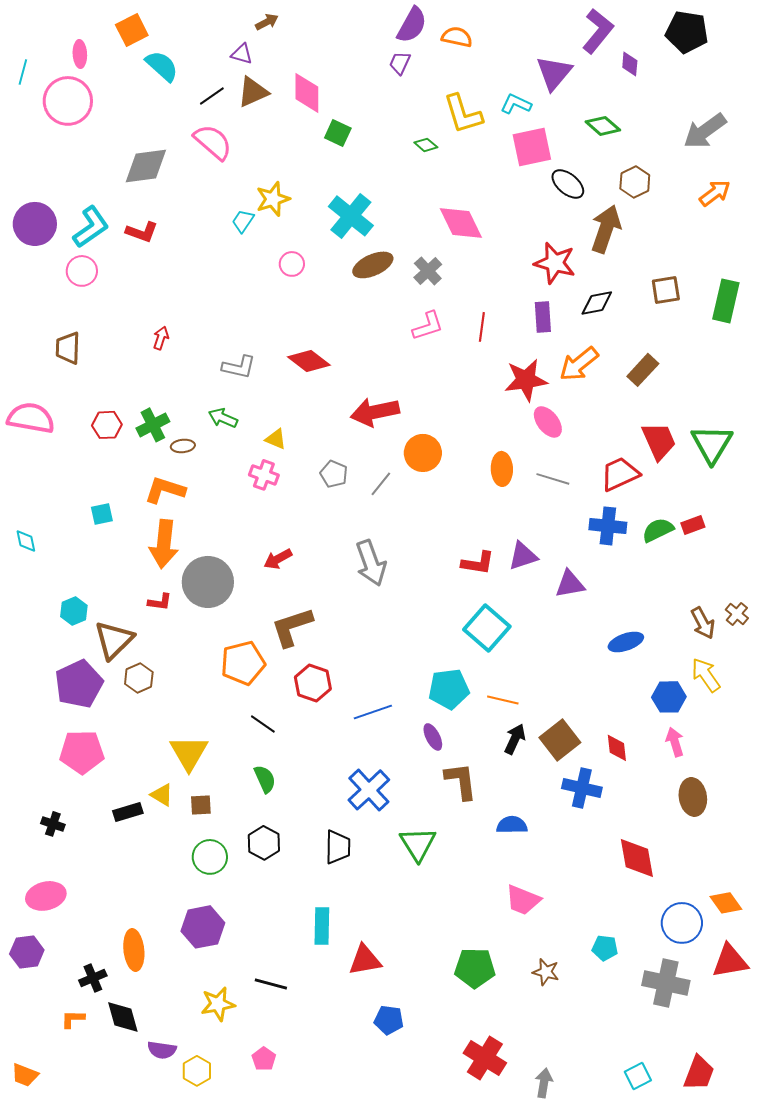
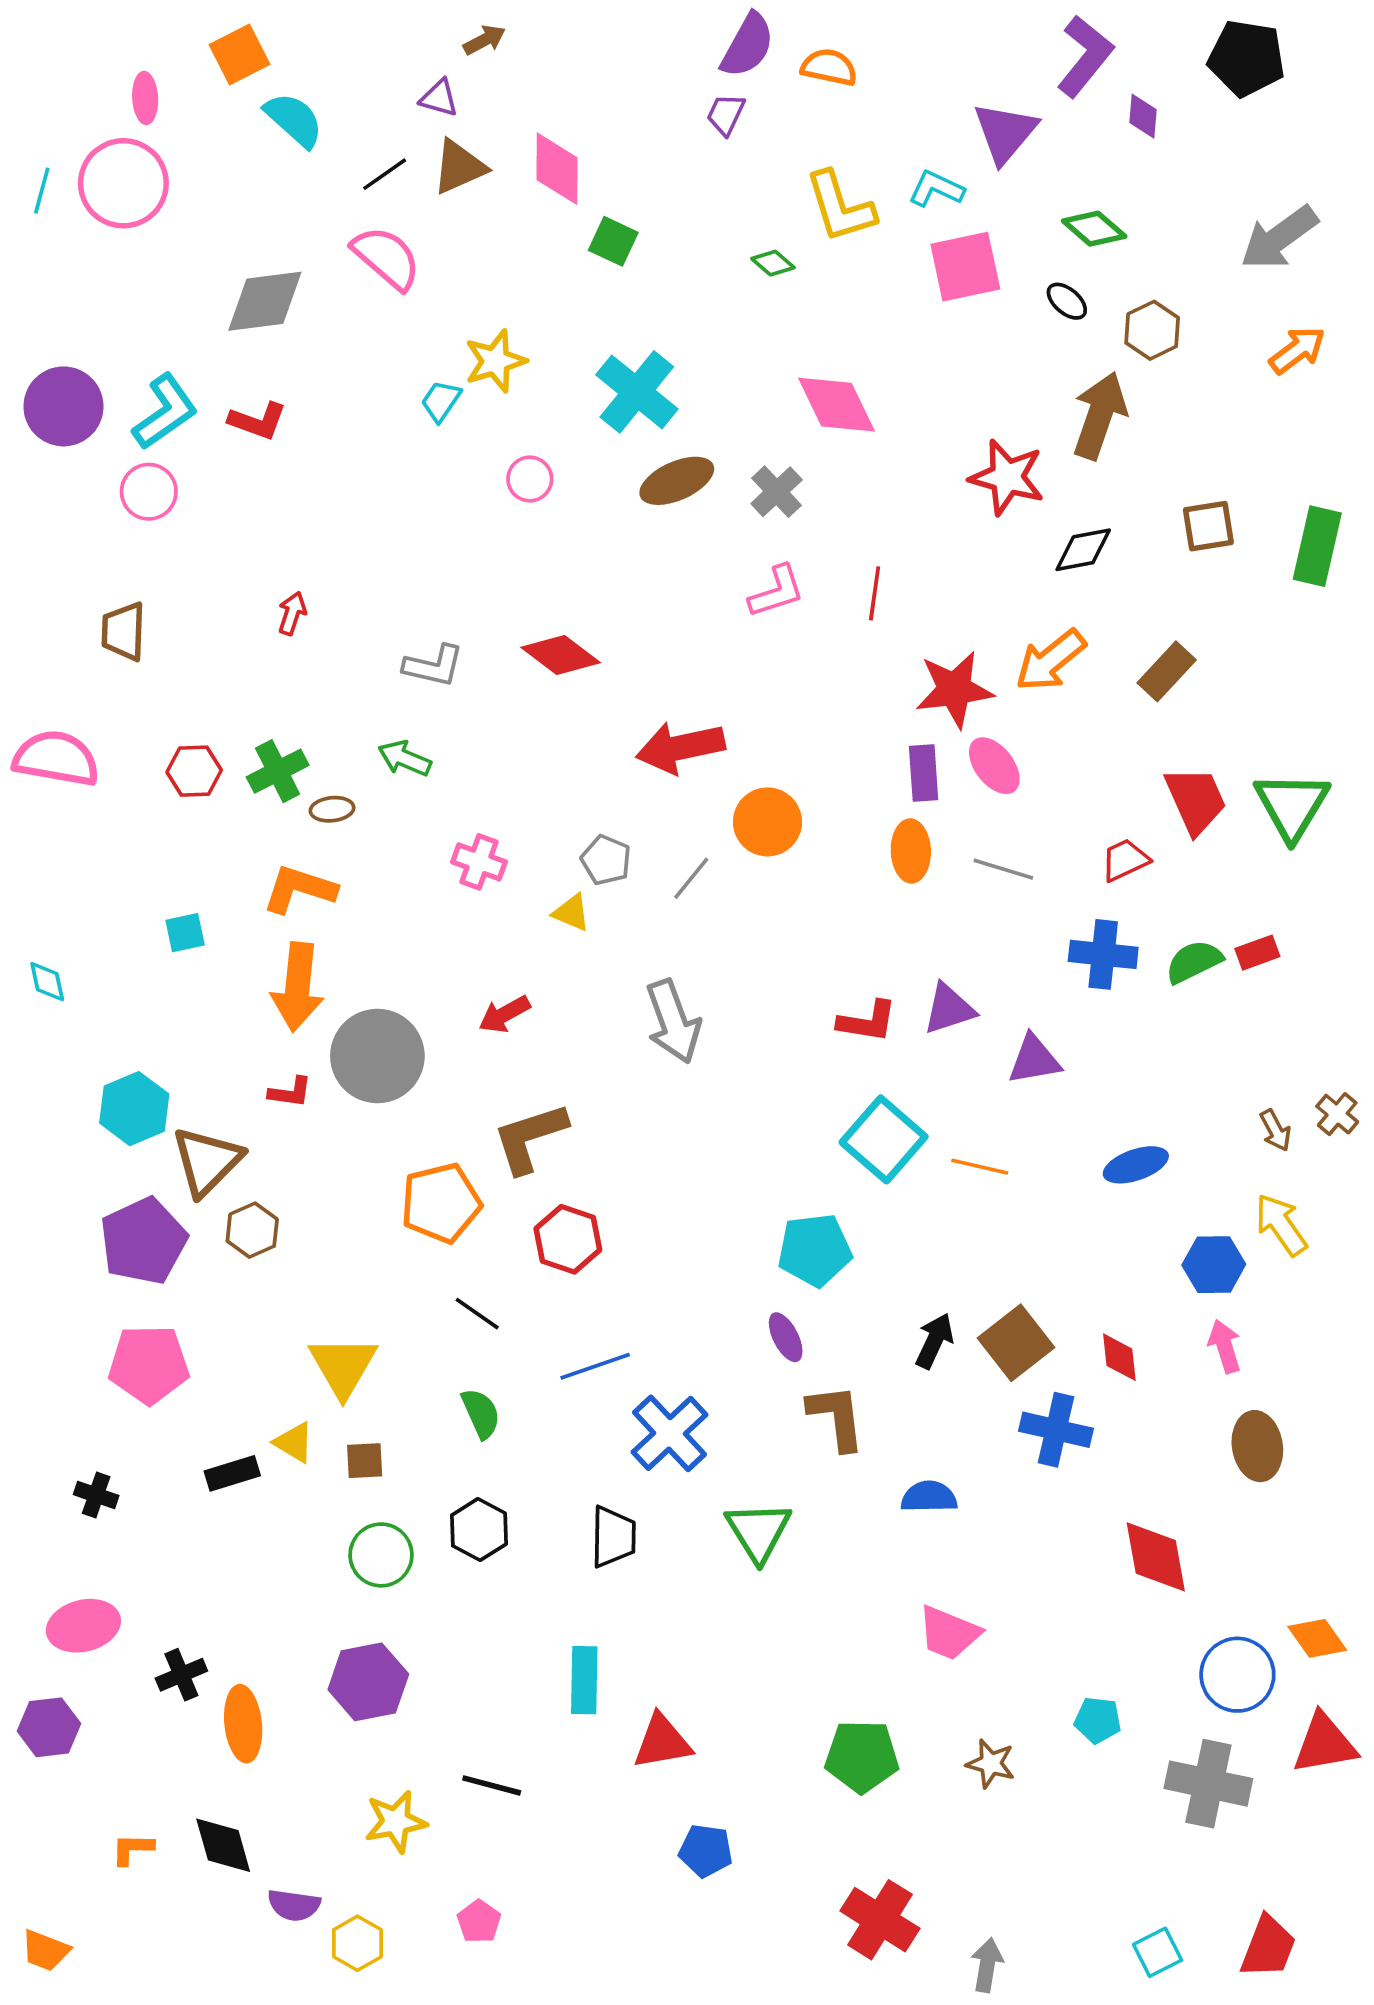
cyan line: (23, 72) -> (42, 191), moved
black ellipse: (568, 184) -> (1067, 301), moved, size x0.7
purple rectangle: (543, 317) -> (924, 773), moved
yellow triangle: (276, 439) -> (572, 913), moved
red trapezoid: (620, 474) -> (1125, 860), size x0.7
cyan hexagon: (74, 611) -> (134, 1109), size x1.4
brown arrow: (703, 623) -> (1276, 1130), size x0.7
orange line: (503, 700) -> (980, 1167), moved
blue line: (373, 712) -> (595, 1366), moved
black cross: (93, 978) -> (181, 1675), moved

